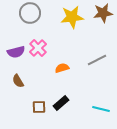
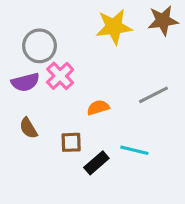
gray circle: (30, 13) -> (40, 46), moved
brown square: (39, 107) -> (71, 142), moved
cyan line: (101, 109) -> (134, 150), moved

